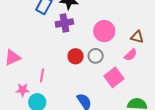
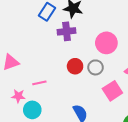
pink line: (42, 75) -> (39, 83), turned 64

